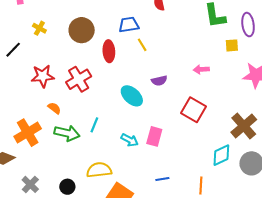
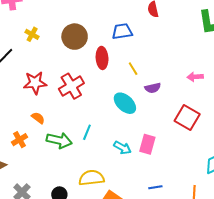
yellow line: (142, 45) -> (133, 69), moved
orange semicircle: (54, 108) -> (38, 118), moved
orange cross: (28, 133) -> (20, 140), size x0.6

